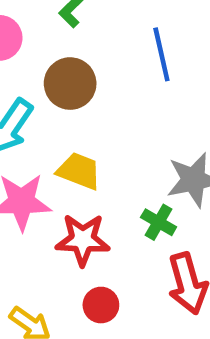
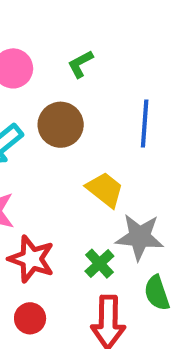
yellow trapezoid: (79, 171) -> (105, 190), moved

